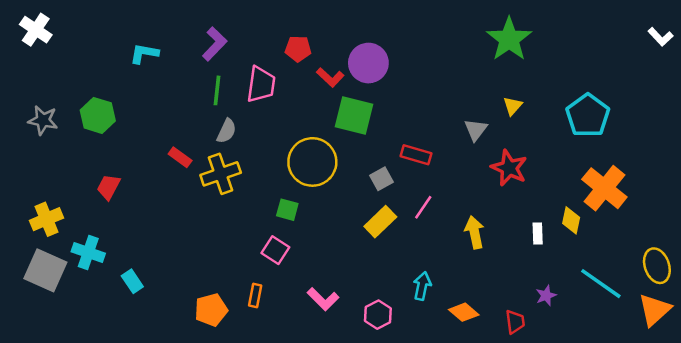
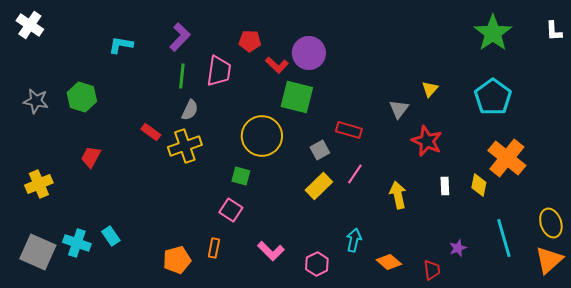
white L-shape: (660, 37) -> (554, 31), turned 40
green star: (509, 39) -> (493, 33), moved
white rectangle: (538, 233) -> (445, 186), moved
cyan cross: (88, 253) -> (77, 243), moved
gray square: (45, 270) -> (38, 252), moved
cyan line: (601, 284) -> (504, 238), turned 39

